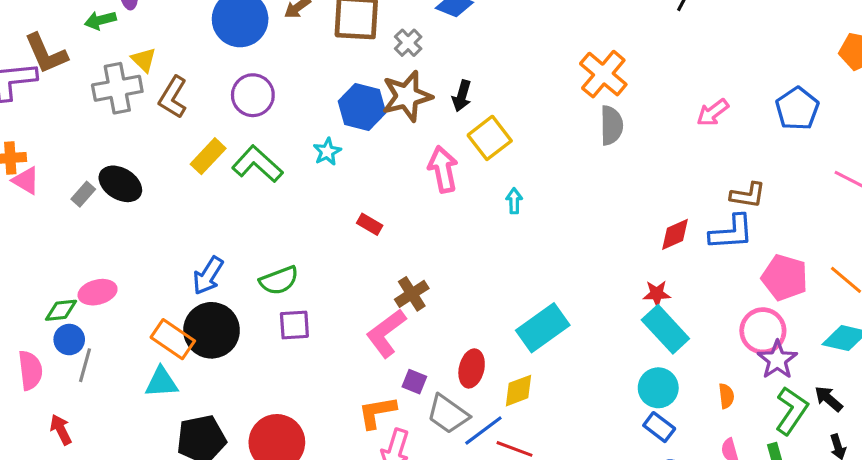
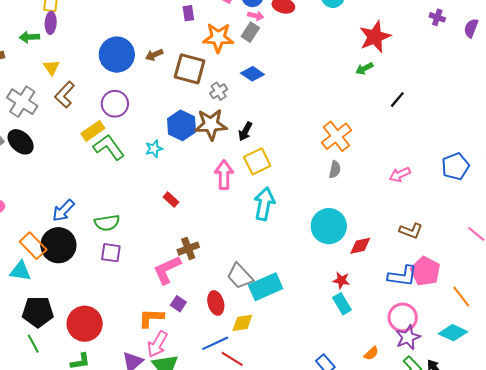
gray cross: (117, 88) -> (22, 102), moved, turned 32
blue pentagon: (797, 109) -> (455, 166), moved
gray semicircle: (611, 125) -> (335, 169), size x0.7
yellow rectangle: (208, 156) -> (93, 131), moved
cyan arrow: (514, 201) -> (264, 204), size x2.0
blue L-shape: (731, 232) -> (402, 276), moved
pink pentagon: (785, 278) -> (425, 271), moved
cyan rectangle: (665, 329) -> (342, 304), size x0.7
red ellipse: (472, 368) -> (216, 303), turned -40
cyan circle: (658, 388) -> (329, 226), moved, size x1.4
orange semicircle: (726, 396) -> (371, 353), turned 42
gray trapezoid: (448, 414) -> (240, 276), moved

